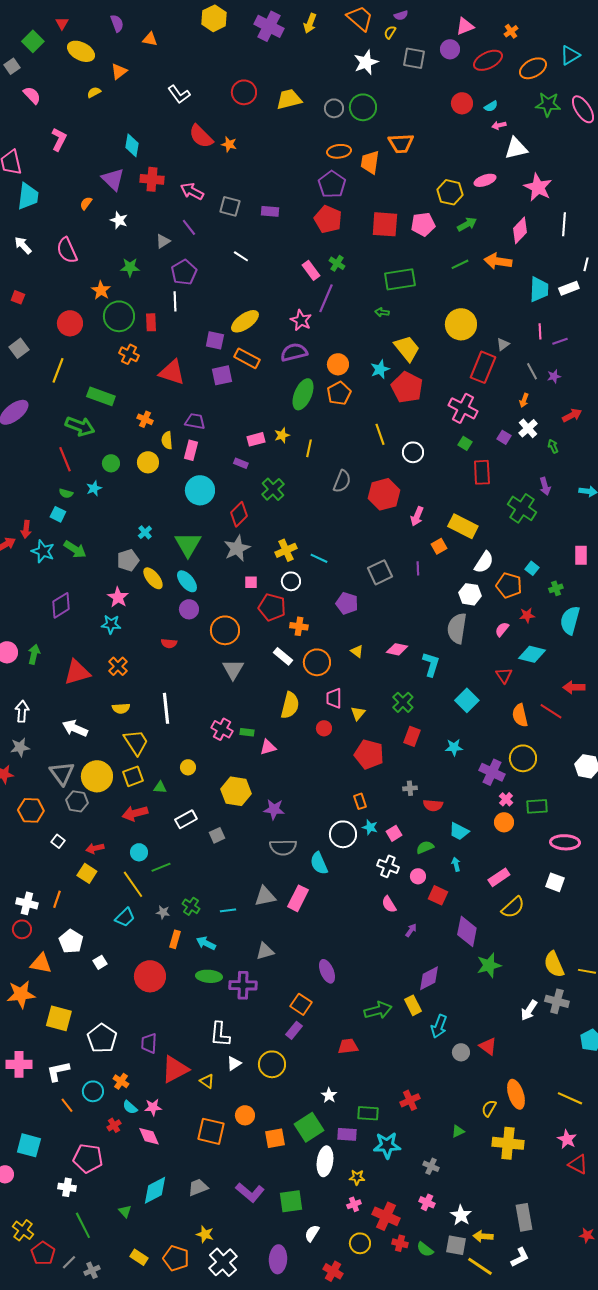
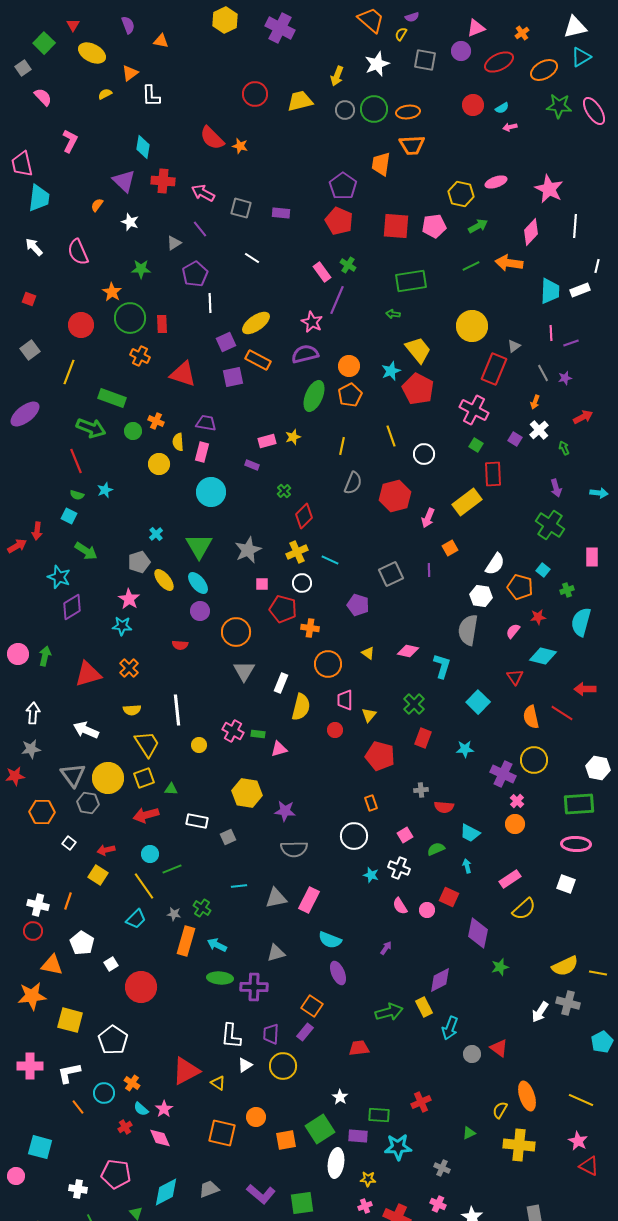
yellow arrow: (310, 23) -> (337, 76), moved
white L-shape: (179, 94) -> (151, 96), moved, turned 35
white triangle: (516, 148) -> (575, 27), moved
orange ellipse: (339, 151) -> (408, 112), moved
white line: (175, 301) -> (210, 303), moved
purple square: (215, 340) -> (226, 342), turned -36
yellow line: (309, 448) -> (342, 446), moved
green circle: (111, 463) -> (133, 431), moved
green cross: (273, 489) -> (284, 491), size x0.6
green cross: (522, 508) -> (550, 525), moved
red diamond: (239, 514) -> (304, 516), moved
yellow rectangle: (463, 526) -> (467, 502), moved, turned -64
cyan star: (43, 551) -> (59, 577), moved
white rectangle: (283, 656) -> (281, 683), moved, turned 72
yellow circle: (188, 767) -> (199, 745), moved
green rectangle: (537, 806) -> (579, 804), moved, size x1.4
white rectangle: (186, 819) -> (197, 821), turned 40
cyan star: (370, 827) -> (371, 875), moved
cyan semicircle: (319, 863) -> (330, 940), moved, turned -45
pink circle: (418, 876) -> (427, 910), moved
cyan line: (228, 910) -> (239, 886), moved
purple arrow: (411, 930) -> (386, 948), moved
orange rectangle: (175, 939) -> (186, 941), size x1.6
yellow semicircle: (554, 964) -> (565, 966), turned -92
green star: (489, 965) -> (500, 967), size x0.7
red circle: (150, 976) -> (141, 987), moved
purple trapezoid: (149, 1043) -> (271, 1034), moved
pink star: (153, 1107) -> (164, 1109), turned -30
pink pentagon: (88, 1158) -> (116, 1174), moved

